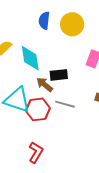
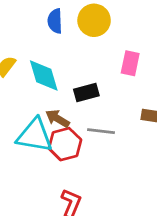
brown arrow: (45, 85) -> (58, 118), moved

